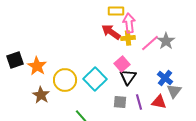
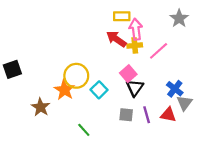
gray star: (166, 41) -> (179, 18), moved
orange star: (37, 66) -> (64, 90), moved
cyan square: (95, 79) -> (99, 90), size x0.7
yellow circle: (65, 80) -> (76, 76), moved

